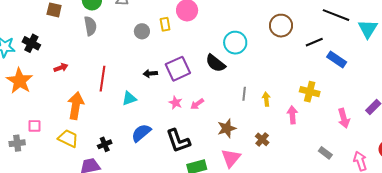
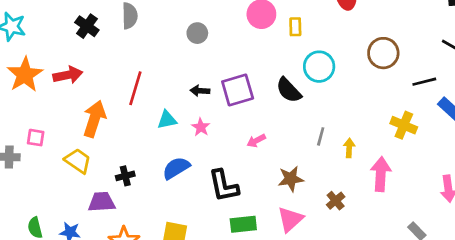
yellow rectangle: (165, 24) -> (295, 27), moved
black cross: (31, 43) -> (87, 26), moved
red arrow: (61, 68) -> (68, 75), moved, size x1.5
yellow cross: (310, 92) -> (404, 125), moved
pink star: (176, 103) -> (201, 127), moved
pink arrow: (292, 115) -> (381, 174), size x1.4

